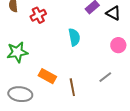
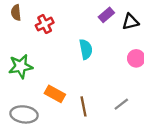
black triangle: (113, 13) -> (130, 22), turned -42
gray line: (105, 77) -> (121, 104), moved

